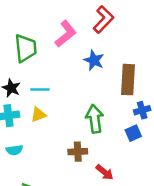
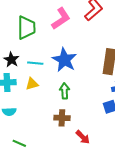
blue star: (94, 60) -> (64, 60), moved, size x1.4
green arrow: (95, 119) -> (65, 91), moved, size x0.7

